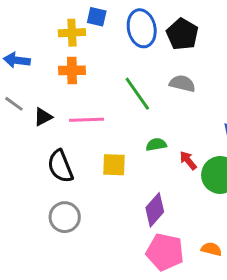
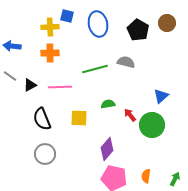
black pentagon: (182, 34) -> (138, 30), moved
green line: (137, 94) -> (95, 69), turned -70
orange semicircle: (211, 249) -> (146, 176), turned -96

